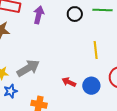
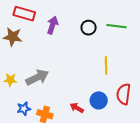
red arrow: (69, 82) -> (77, 108), moved
blue star: (10, 91) -> (24, 109), moved

